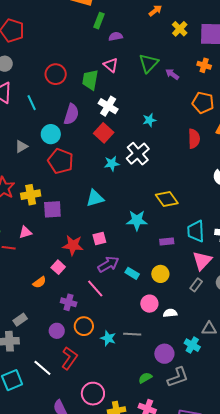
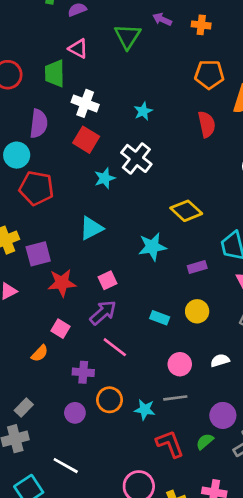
purple arrow: (172, 74) -> (162, 19), moved
red star: (73, 245) -> (62, 283), moved
purple arrow: (108, 264) -> (103, 313), moved
pink circle: (149, 304) -> (180, 364), moved
red L-shape: (69, 358) -> (170, 444), moved, turned -45
green semicircle: (145, 378) -> (205, 441), moved

